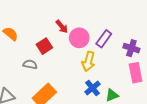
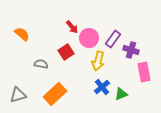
red square: (44, 46) -> (66, 52), moved
purple cross: (131, 48) -> (131, 50), moved

